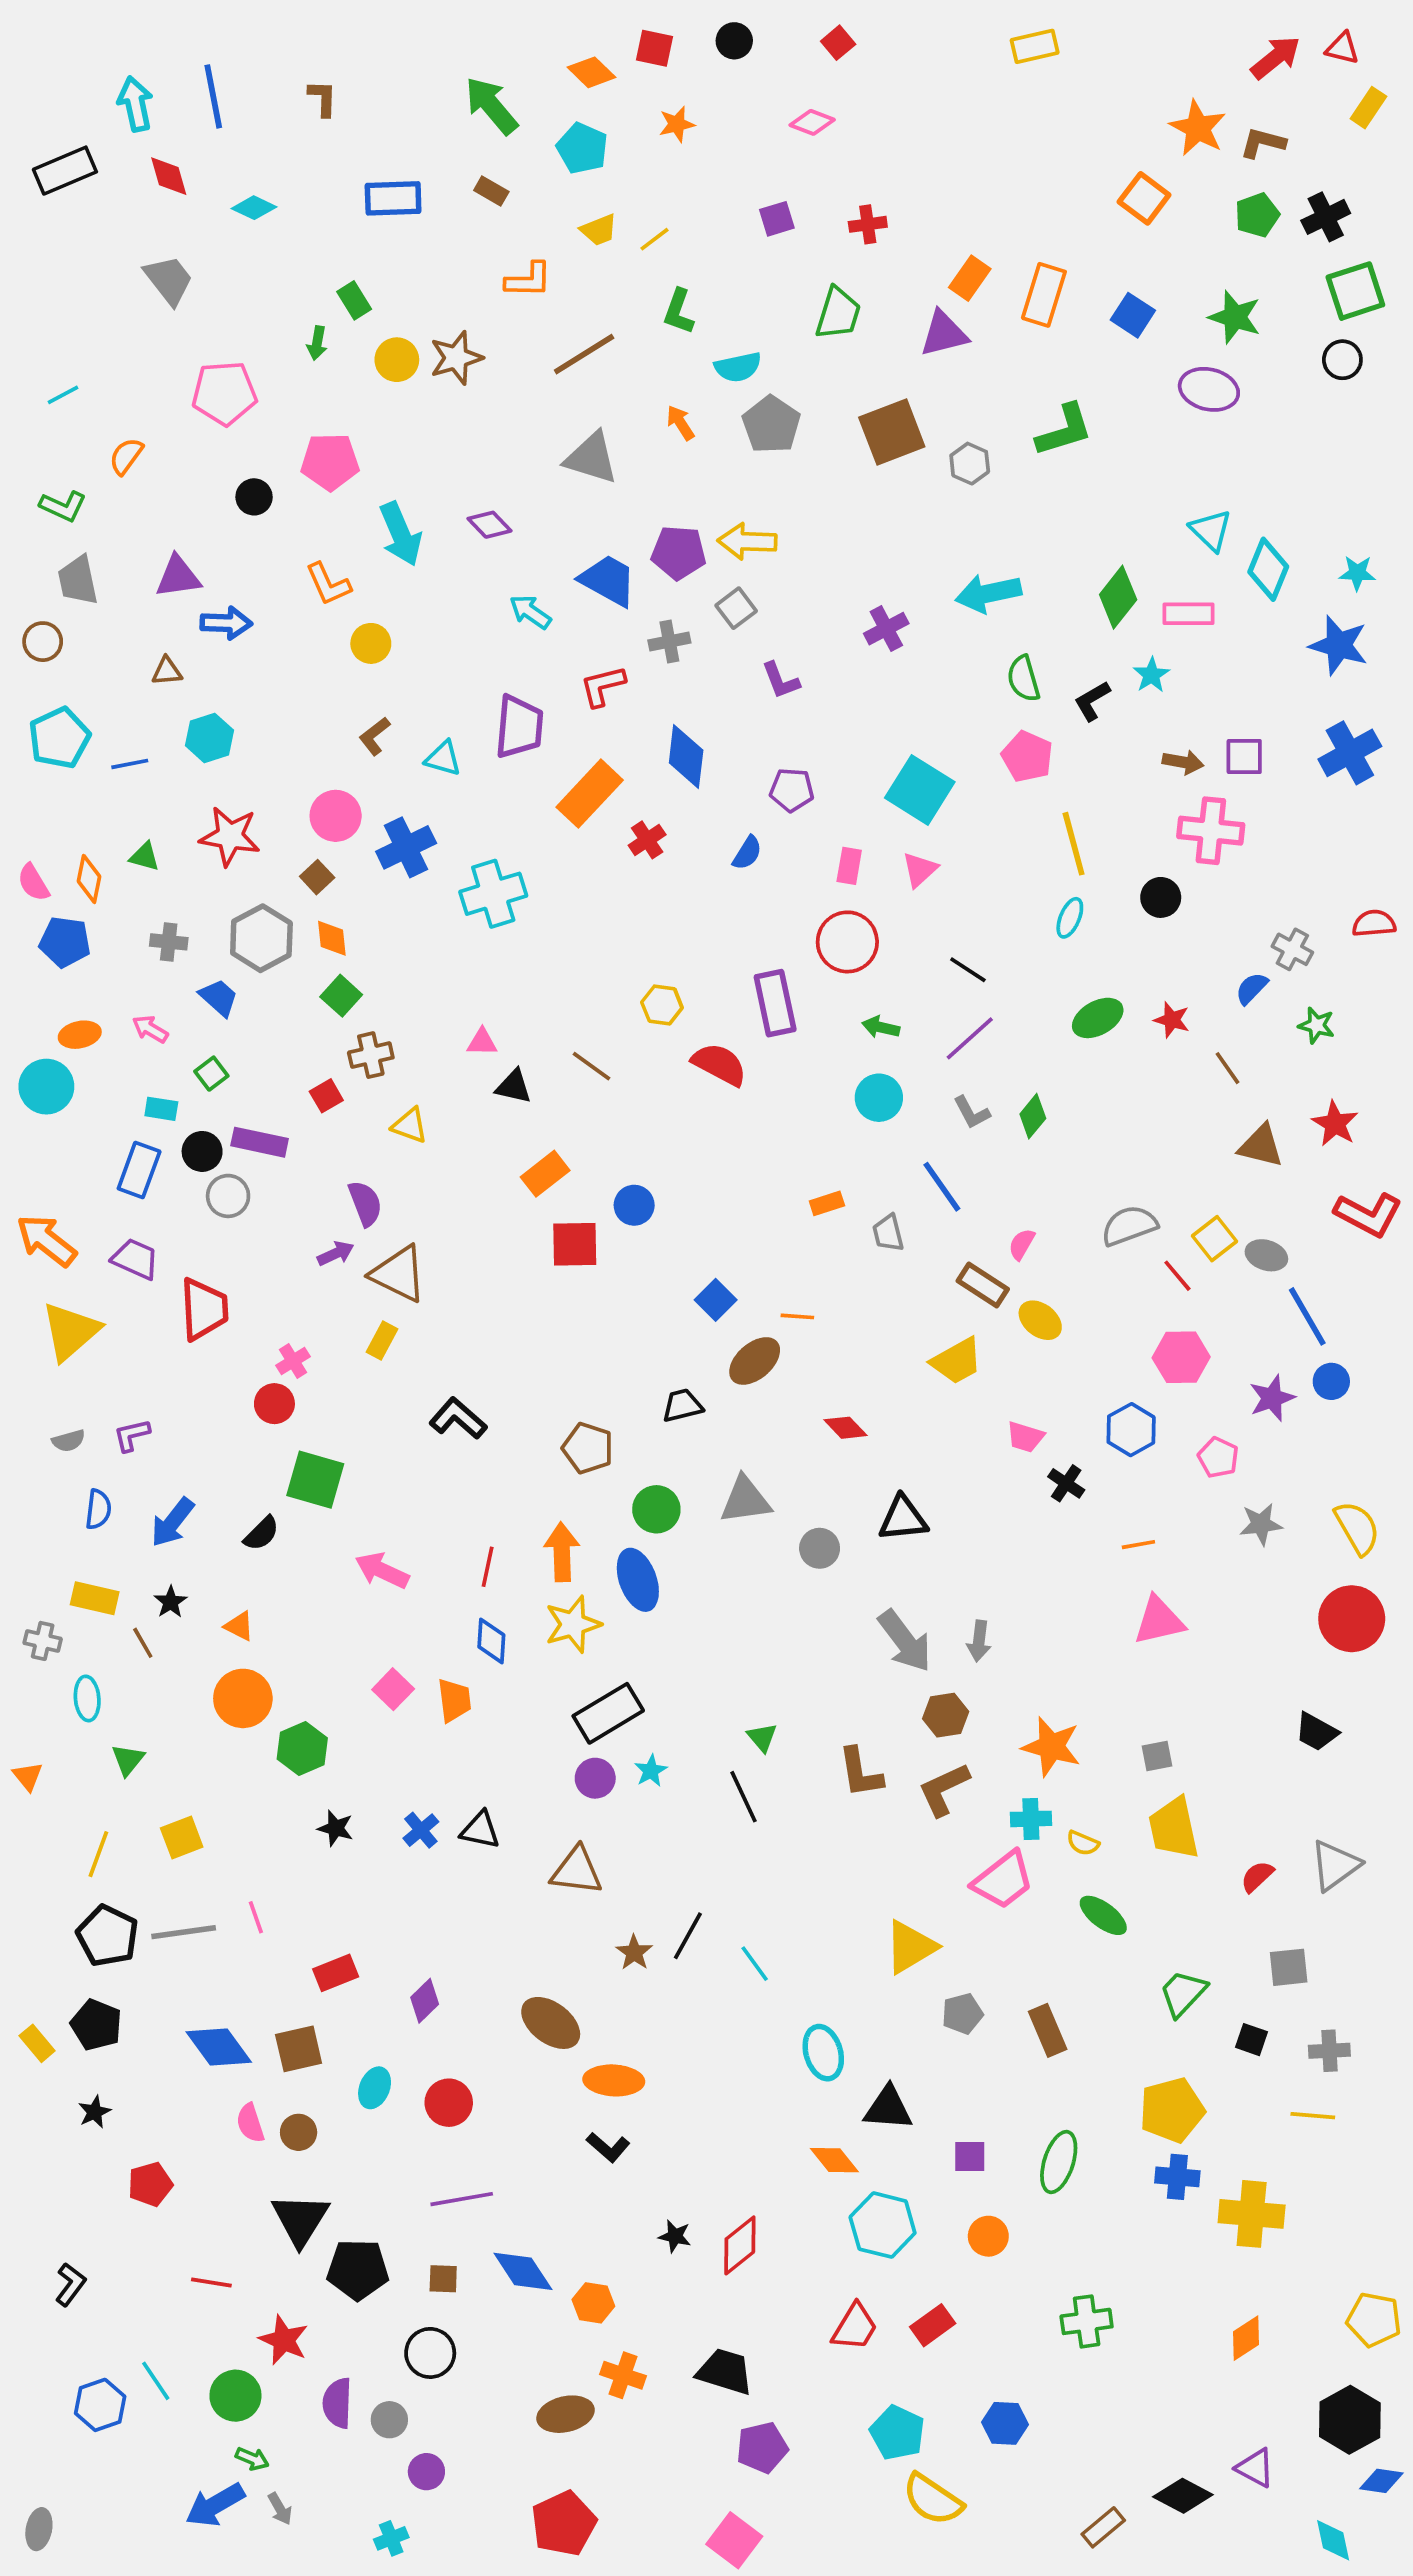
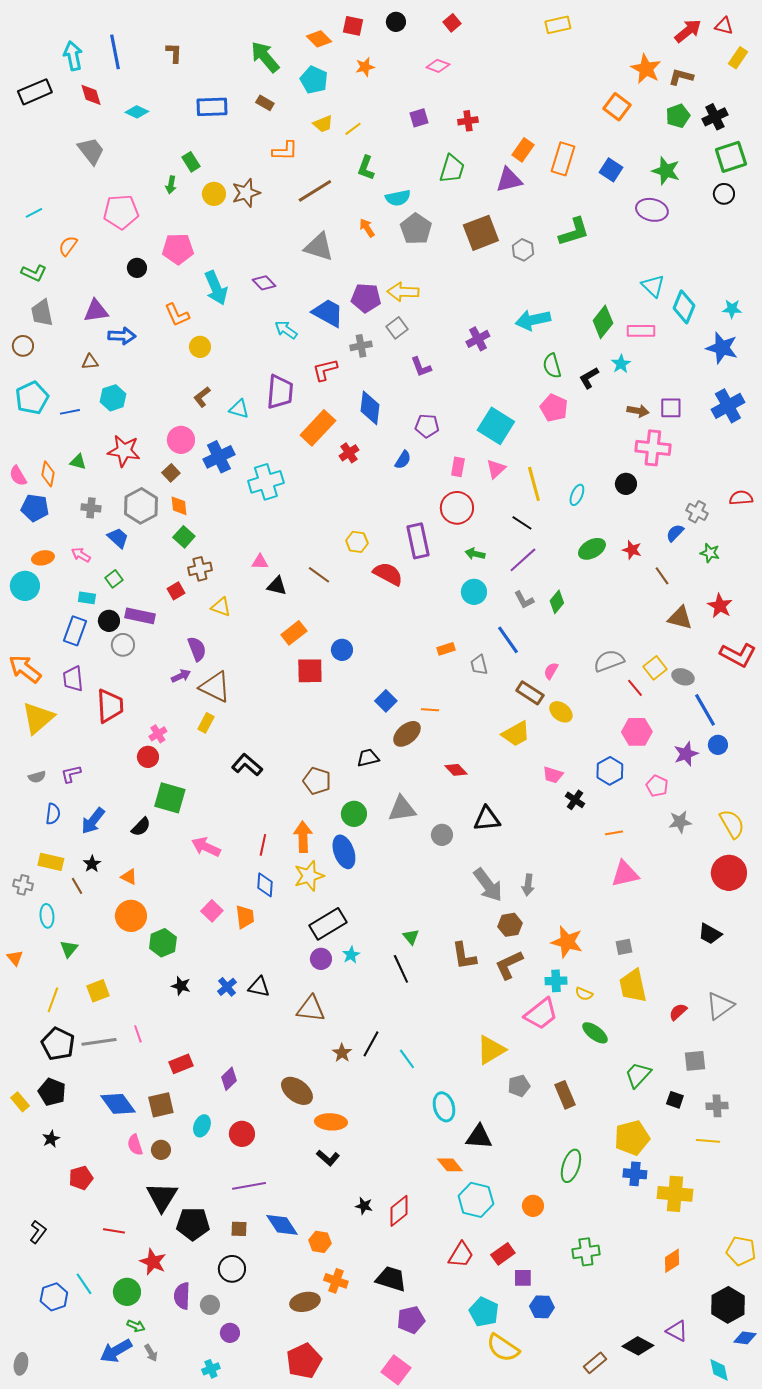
yellow line: (1074, 844) -> (534, 484), moved
purple trapezoid: (135, 1259) -> (73, 679), turned -120
purple square: (970, 2156) -> (523, 1278), moved

